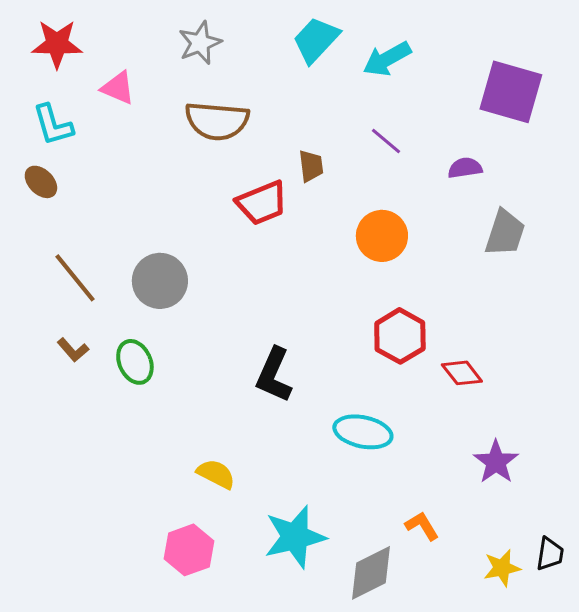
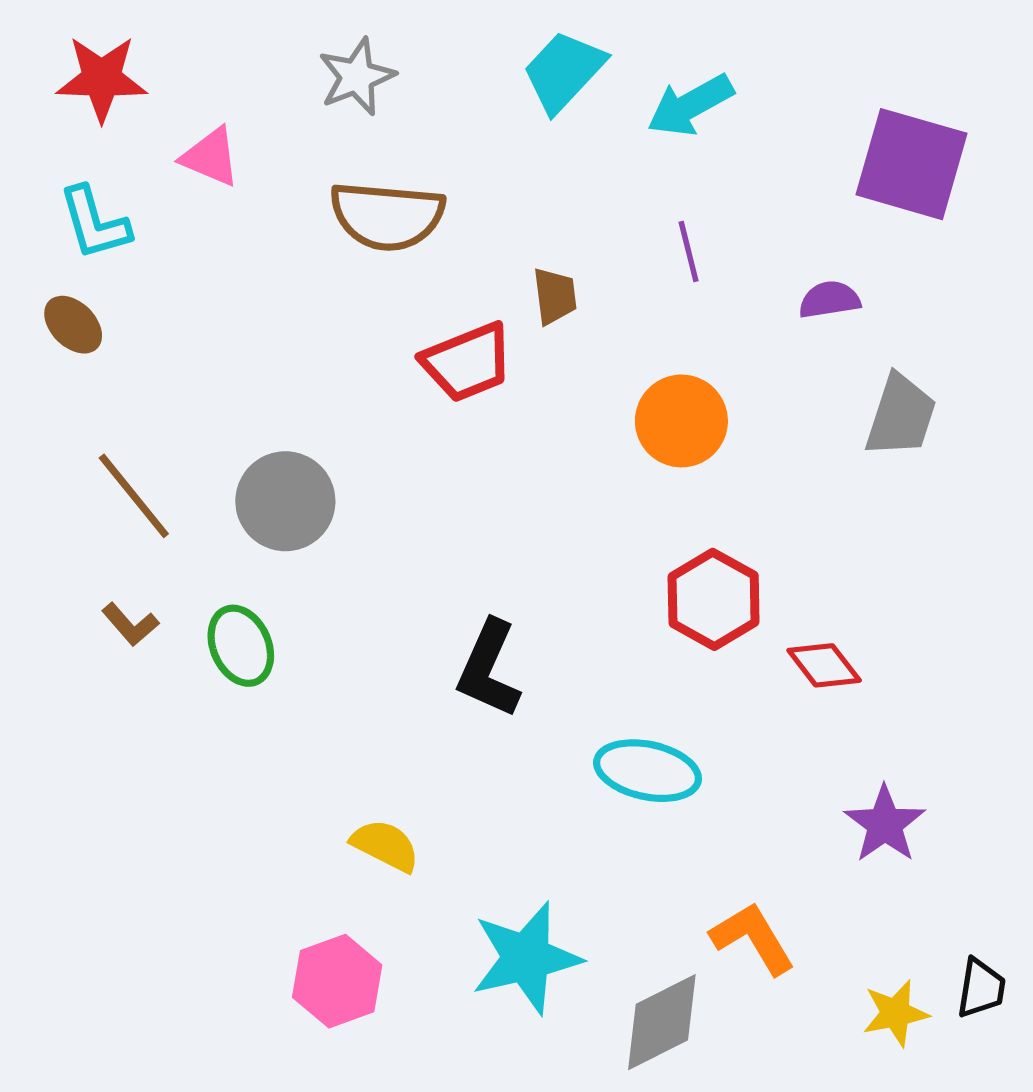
purple line: (386, 141) -> (689, 252), turned 36
orange L-shape: (422, 526) -> (753, 938), size x1.4

